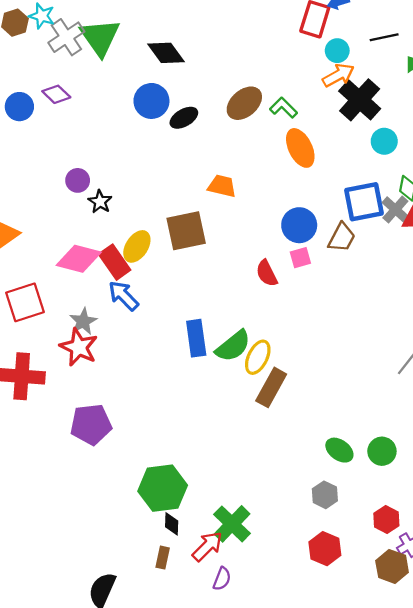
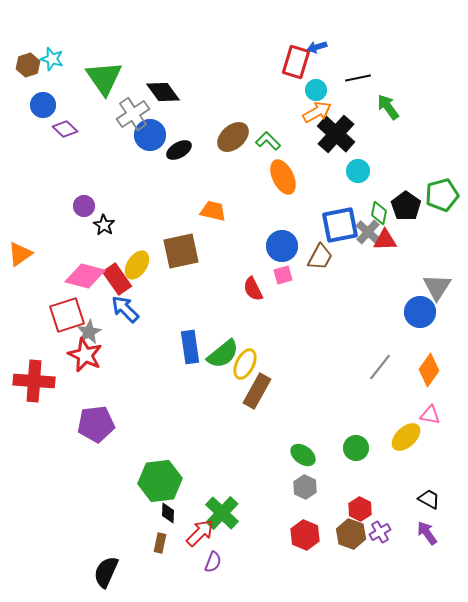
gray cross: (66, 37) -> (133, 114), moved
blue circle: (19, 107) -> (43, 105), moved
red square: (25, 302) -> (67, 315), moved
green ellipse: (339, 450) -> (303, 455), moved
brown hexagon: (392, 566) -> (351, 534), moved

